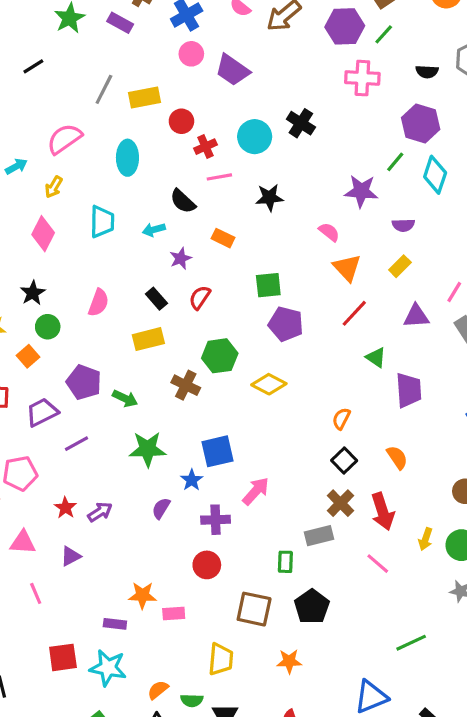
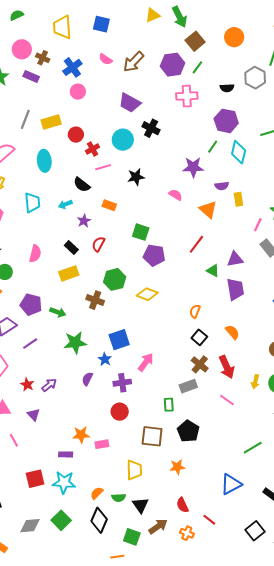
purple trapezoid: (232, 70) -> (130, 103), moved
yellow rectangle: (400, 266) -> (238, 199), moved, turned -48
orange triangle: (347, 268) -> (208, 210), moved
green square: (268, 285) -> (141, 232), turned 30
purple triangle: (416, 316) -> (235, 259), moved
purple triangle: (71, 556) -> (34, 415), turned -40

